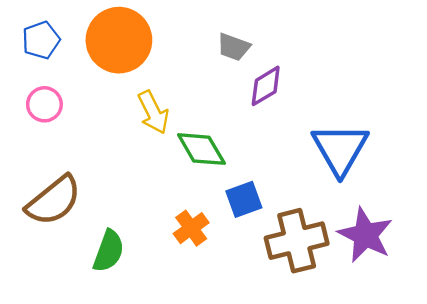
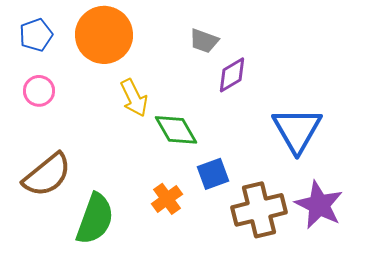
green semicircle: (109, 251) -> (95, 219), size x1.4

